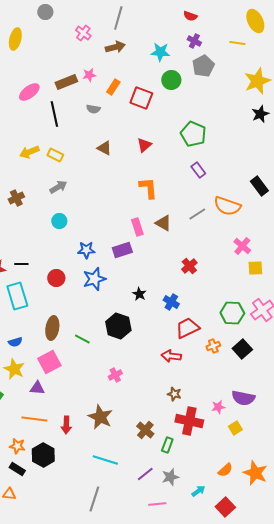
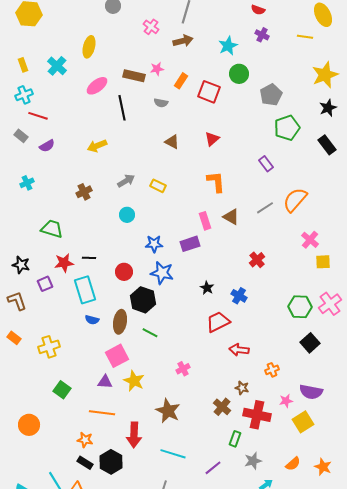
yellow ellipse: (15, 39) -> (89, 47), moved
cyan star: (160, 52) -> (228, 46), turned -30
gray pentagon: (203, 66) -> (271, 95), moved
brown rectangle: (66, 82) -> (134, 76), turned 35
green pentagon: (193, 134) -> (287, 128), moved, turned 30
yellow rectangle: (55, 155) -> (158, 186), moved
black rectangle: (259, 186) -> (327, 145), moved
orange semicircle: (227, 206) -> (295, 200), turned 112
blue star: (94, 279) -> (162, 273), turned 30
black hexagon: (118, 326) -> (143, 300), moved
red trapezoid: (187, 328) -> (218, 322), moved
blue semicircle: (15, 342) -> (92, 320), moved, turned 32
orange cross: (213, 346) -> (272, 370), moved
yellow star: (14, 369) -> (134, 381), moved
red arrow: (66, 425) -> (134, 435), moved, size x1.4
yellow square: (235, 428) -> (303, 422), size x1.5
brown cross: (145, 430) -> (222, 407), moved
black hexagon: (43, 455) -> (111, 462), moved
orange star: (255, 473) -> (323, 467), size x0.7
gray star: (170, 477) -> (253, 461), moved

